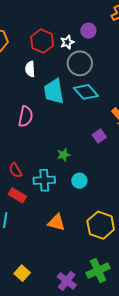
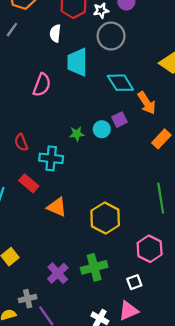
cyan diamond: (86, 92) -> (120, 83), moved
cyan circle: (79, 181) -> (102, 129), moved
red rectangle: (17, 195) -> (29, 183), moved

